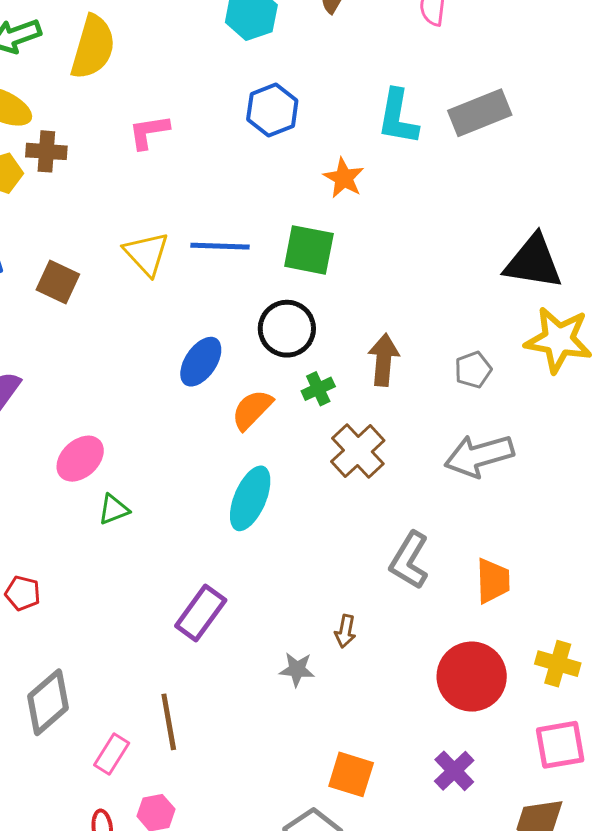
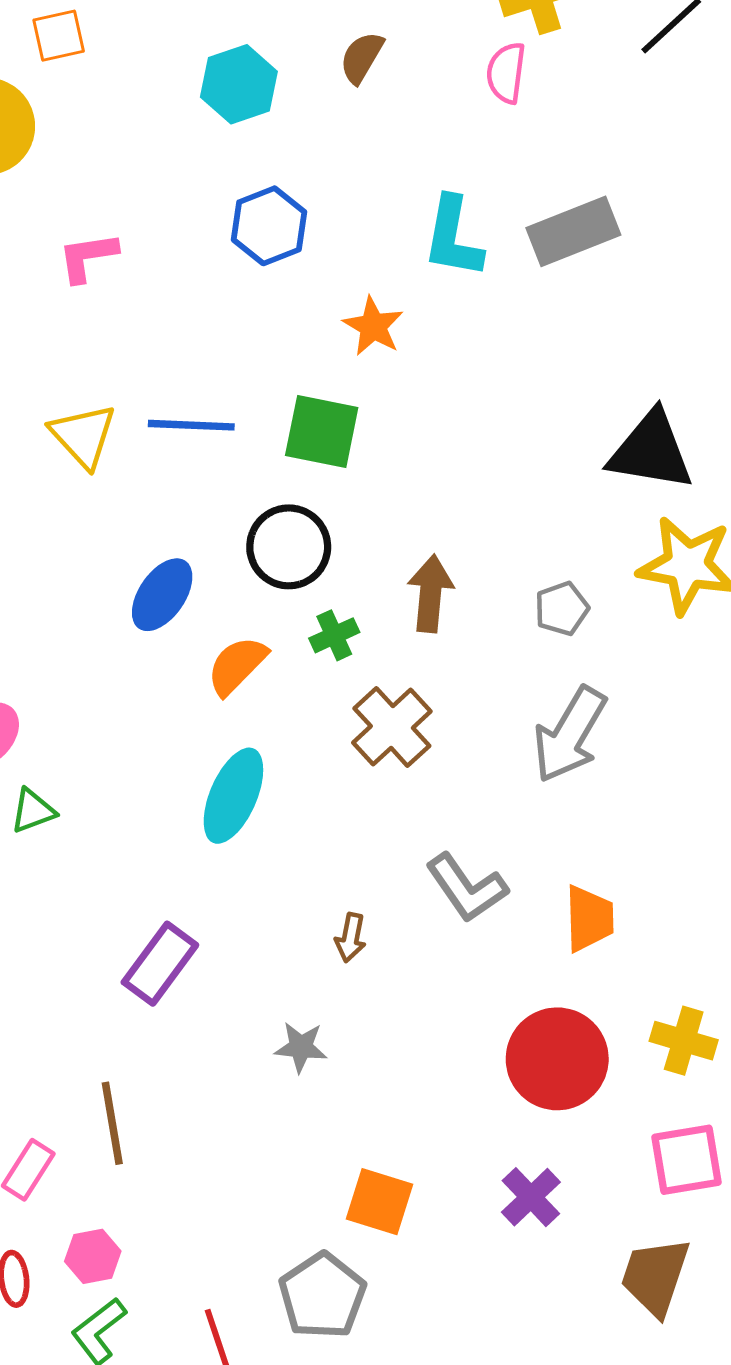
gray arrow: (479, 456) -> (570, 735), turned -44
gray L-shape: (409, 560) -> (467, 888), turned -66
brown arrow: (345, 631) -> (351, 938), moved

